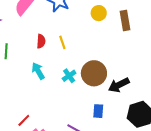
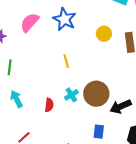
red semicircle: (41, 41) -> (49, 105), moved
cyan arrow: (38, 71) -> (16, 99), moved

